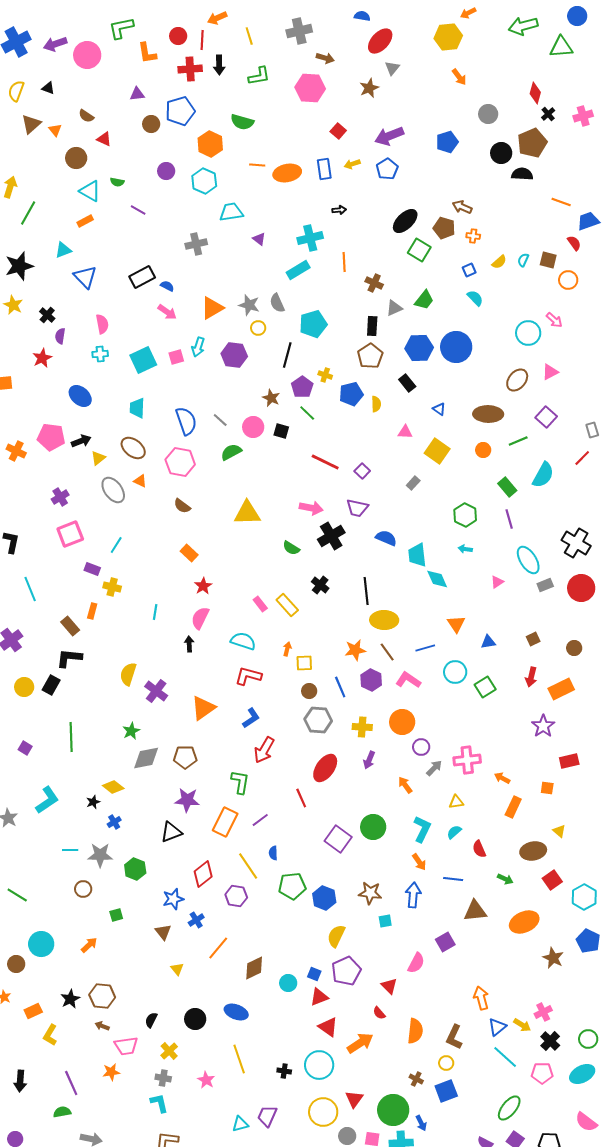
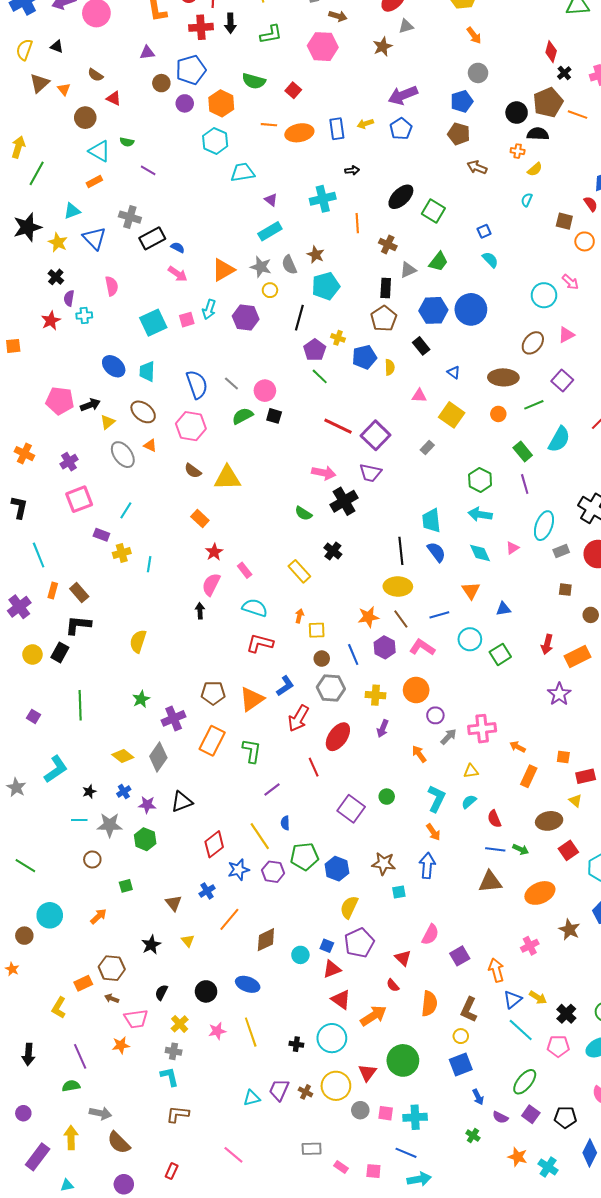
gray triangle: (392, 68) -> (406, 26), turned 35
gray circle: (488, 114) -> (478, 73), moved
red square: (338, 131) -> (293, 90), moved
purple circle: (166, 171) -> (185, 103), moved
orange line: (561, 202) -> (577, 115), moved
black ellipse: (405, 221) -> (401, 197), moved
brown pentagon: (444, 228) -> (459, 134), moved
orange cross: (473, 236) -> (518, 151), moved
gray cross: (196, 244) -> (130, 217), moved, turned 30
cyan semicircle: (523, 260) -> (527, 200), moved
yellow semicircle: (499, 262) -> (535, 169), moved
cyan rectangle: (298, 270) -> (270, 231), moved
yellow star: (13, 305) -> (58, 242), moved
cyan cross: (100, 354) -> (84, 316), moved
blue ellipse: (80, 396) -> (114, 366), moved
brown star: (271, 398) -> (316, 255), moved
black square: (281, 431) -> (274, 416), moved
orange cross: (16, 451) -> (24, 454), moved
purple square: (362, 471) -> (376, 435), size x1.8
yellow triangle: (247, 513) -> (227, 478), moved
blue semicircle: (386, 538) -> (436, 552), moved, turned 30
cyan arrow: (465, 549) -> (480, 514), size x1.6
cyan ellipse: (528, 560) -> (544, 526), turned 52
cyan diamond: (437, 579) -> (480, 553), moved
yellow cross: (112, 587) -> (122, 553), turned -30
black line: (366, 591) -> (401, 551), moved
pink rectangle: (260, 604) -> (245, 570), moved
orange rectangle: (92, 611) -> (53, 591), moved
cyan line: (155, 612) -> (149, 564), moved
brown square: (533, 639) -> (565, 590), moved, turned 32
purple cross: (156, 691) -> (174, 718), moved, turned 30
orange triangle: (203, 708) -> (252, 699), moved
blue L-shape: (251, 718) -> (285, 686), moved
red arrow: (264, 750) -> (298, 718), moved
brown pentagon: (185, 757) -> (213, 693), moved
gray diamond: (146, 758) -> (158, 757), moved, turned -44
red rectangle: (569, 761) -> (586, 776), moved
purple star: (187, 800) -> (147, 805), moved, size x0.7
black star: (93, 802) -> (89, 791), moved
orange rectangle: (225, 822) -> (212, 741), moved
green circle: (373, 827) -> (387, 797), size x0.6
blue line: (453, 879) -> (495, 849), moved
purple hexagon: (236, 896) -> (273, 872), moved
blue star: (173, 899) -> (238, 870), moved
purple square: (445, 942) -> (460, 956), moved
black star: (70, 999) -> (151, 945), moved
orange rectangle: (33, 1011) -> (83, 983), moved
pink cross: (543, 1012) -> (530, 946), moved
brown cross: (416, 1079) -> (305, 1092), moved
pink star: (206, 1080) -> (217, 1031), moved, turned 30
green circle: (393, 1110) -> (403, 1060), moved
blue arrow: (421, 1123) -> (478, 1097), moved

